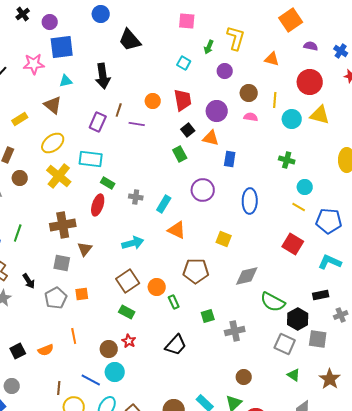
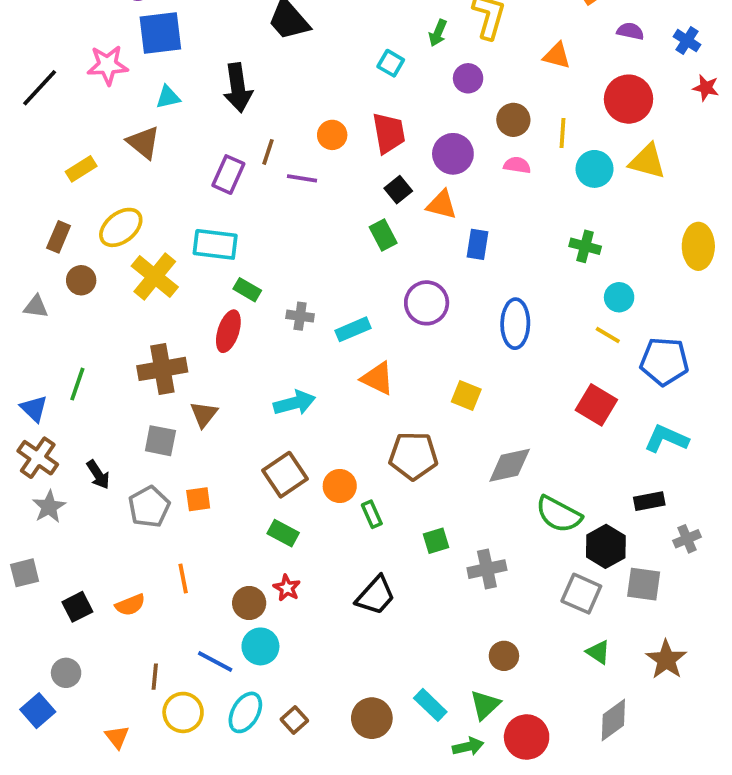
yellow ellipse: (53, 143) -> (121, 227), moved
cyan rectangle: (164, 204) -> (353, 329), turned 36

